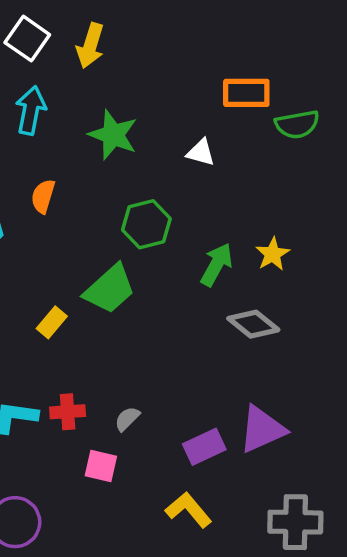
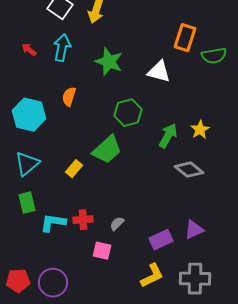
orange rectangle: (246, 93) -> (185, 38), turned -72
white triangle: (201, 152) -> (159, 72), size x1.4
purple triangle: (262, 429) -> (194, 230), size x0.7
yellow L-shape: (188, 510) -> (152, 276), turned 104
gray cross: (295, 522) -> (195, 279), moved

